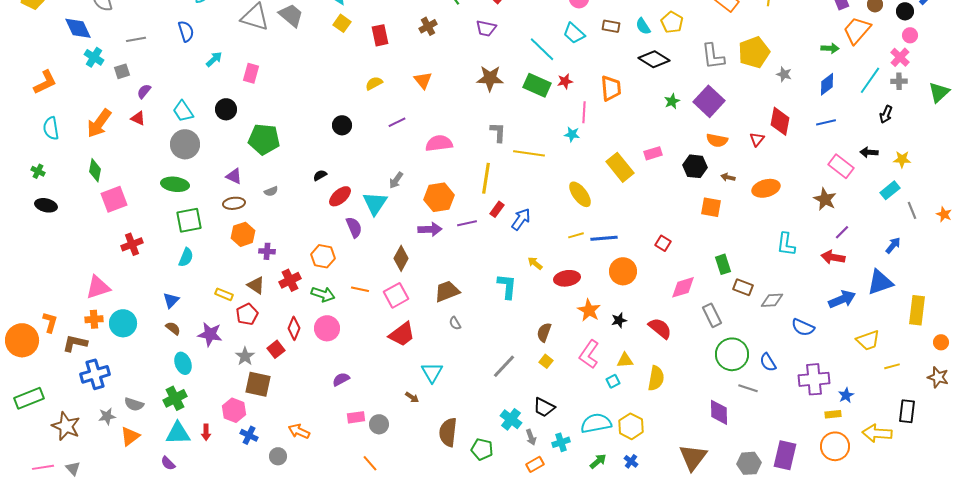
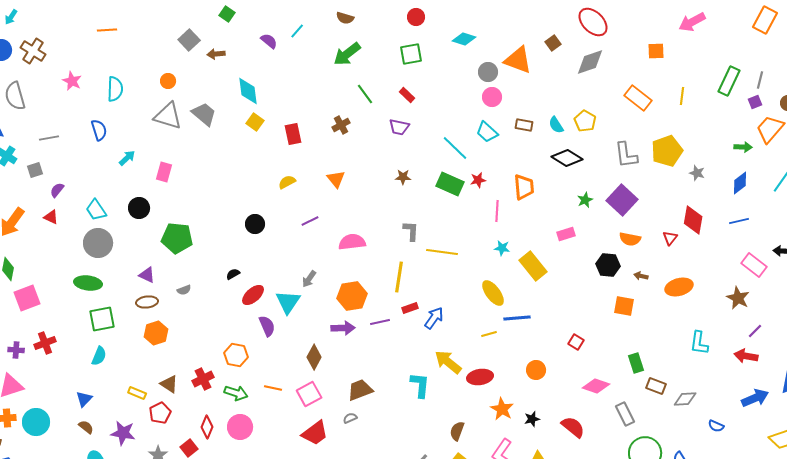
brown star: (490, 78) -> (403, 177), size x0.6
cyan star: (572, 134) -> (502, 248), moved
pink rectangle: (653, 153) -> (566, 234), moved
red rectangle: (497, 209) -> (410, 308), turned 35
blue line: (604, 238) -> (517, 318), moved
purple cross: (267, 251) -> (16, 350), moved
yellow arrow: (535, 263) -> (448, 362), size x1.8
orange circle: (623, 271) -> (536, 370), size x0.7
pink diamond: (683, 287) -> (596, 386), turned 36
gray semicircle: (455, 323) -> (350, 418), moved, turned 96
blue semicircle: (803, 327) -> (716, 426), size x0.7

